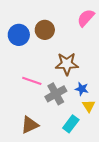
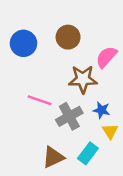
pink semicircle: (86, 18) -> (106, 57), moved
brown circle: (45, 30) -> (68, 37), moved
brown triangle: (30, 125) -> (53, 157), moved

